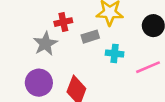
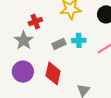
gray rectangle: (90, 37) -> (59, 44), moved

